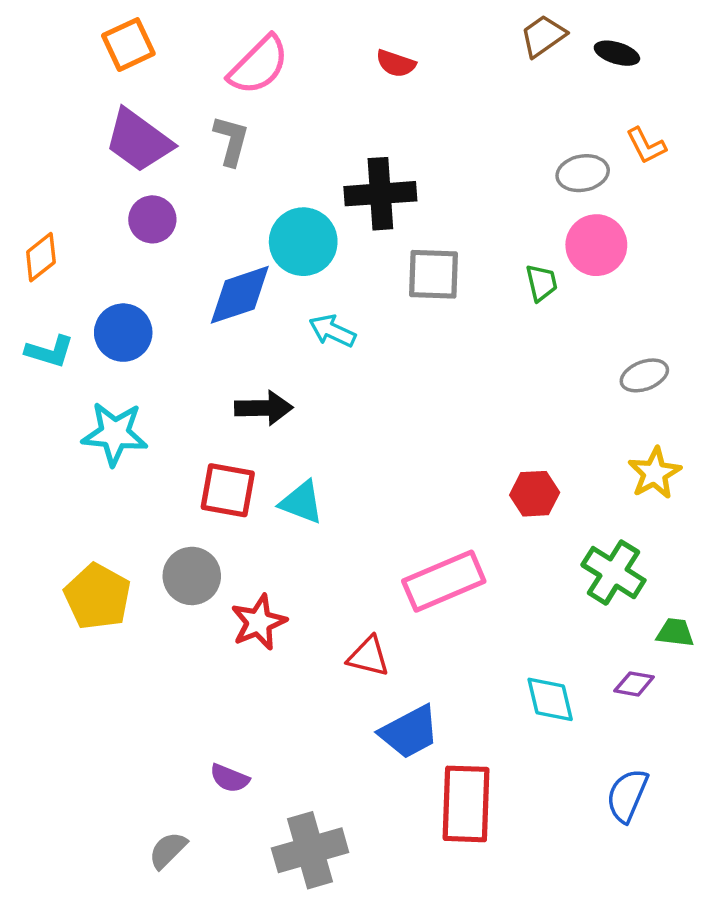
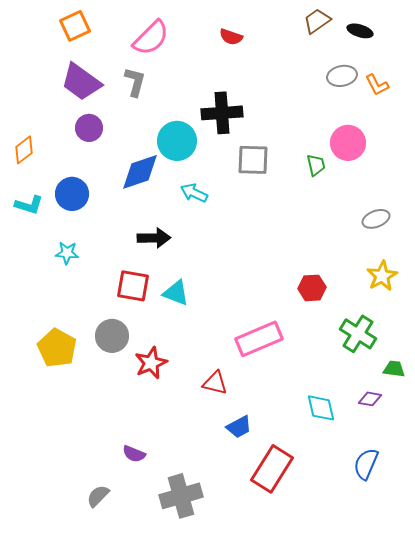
gray ellipse: (583, 173) -> (342, 76), moved
cyan star: (115, 434) -> (67, 253), size x0.6
blue trapezoid: (409, 732) -> (239, 427), size x0.7
red rectangle: (466, 804) -> (272, 469), turned 30

